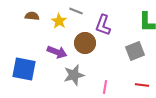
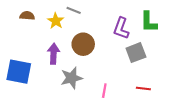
purple L-shape: (103, 25) -> (121, 28), moved
purple arrow: (57, 52) -> (54, 54), turned -108

